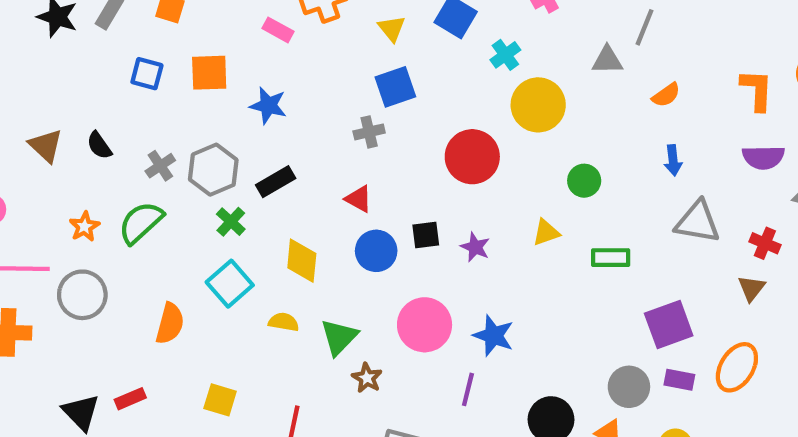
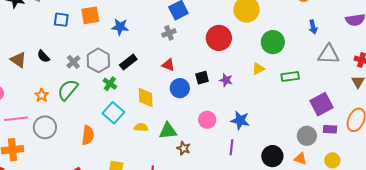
green circle: (584, 181) -> (273, 42), size x1.5
pink circle: (425, 325) -> (207, 120), size x0.7
green triangle: (339, 337) -> (168, 131), turned 48

